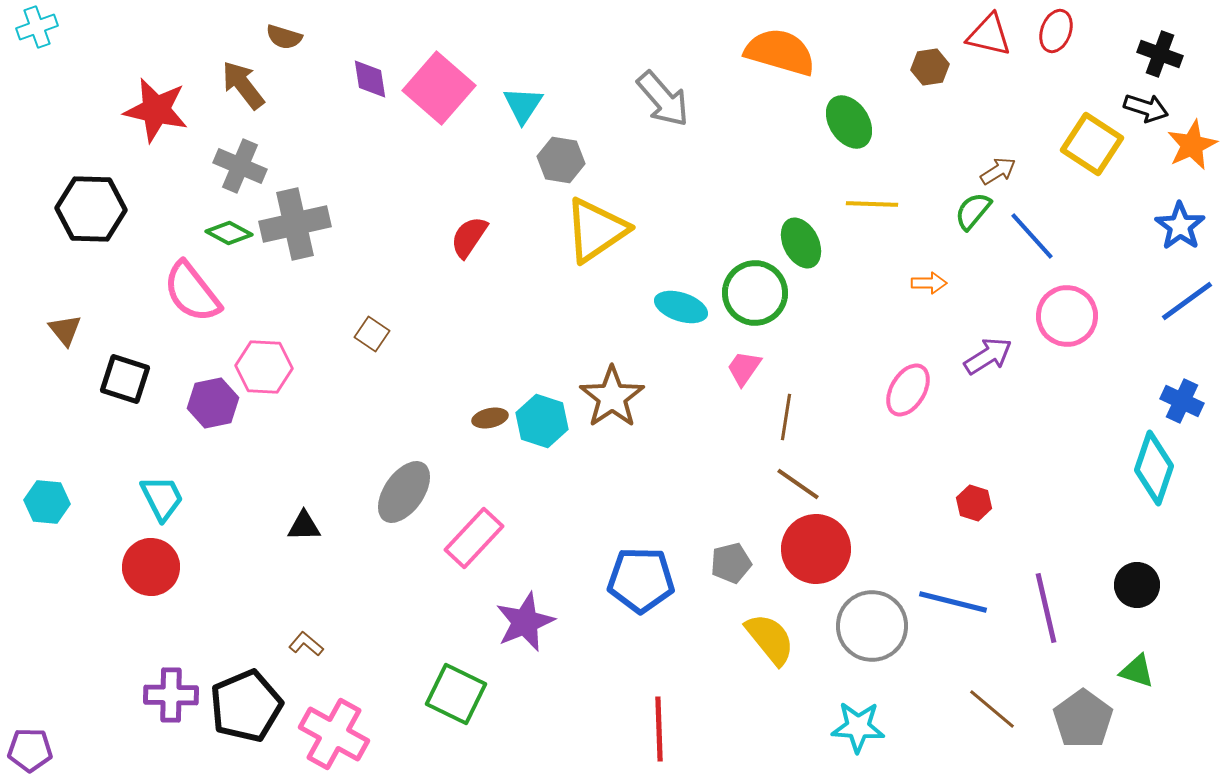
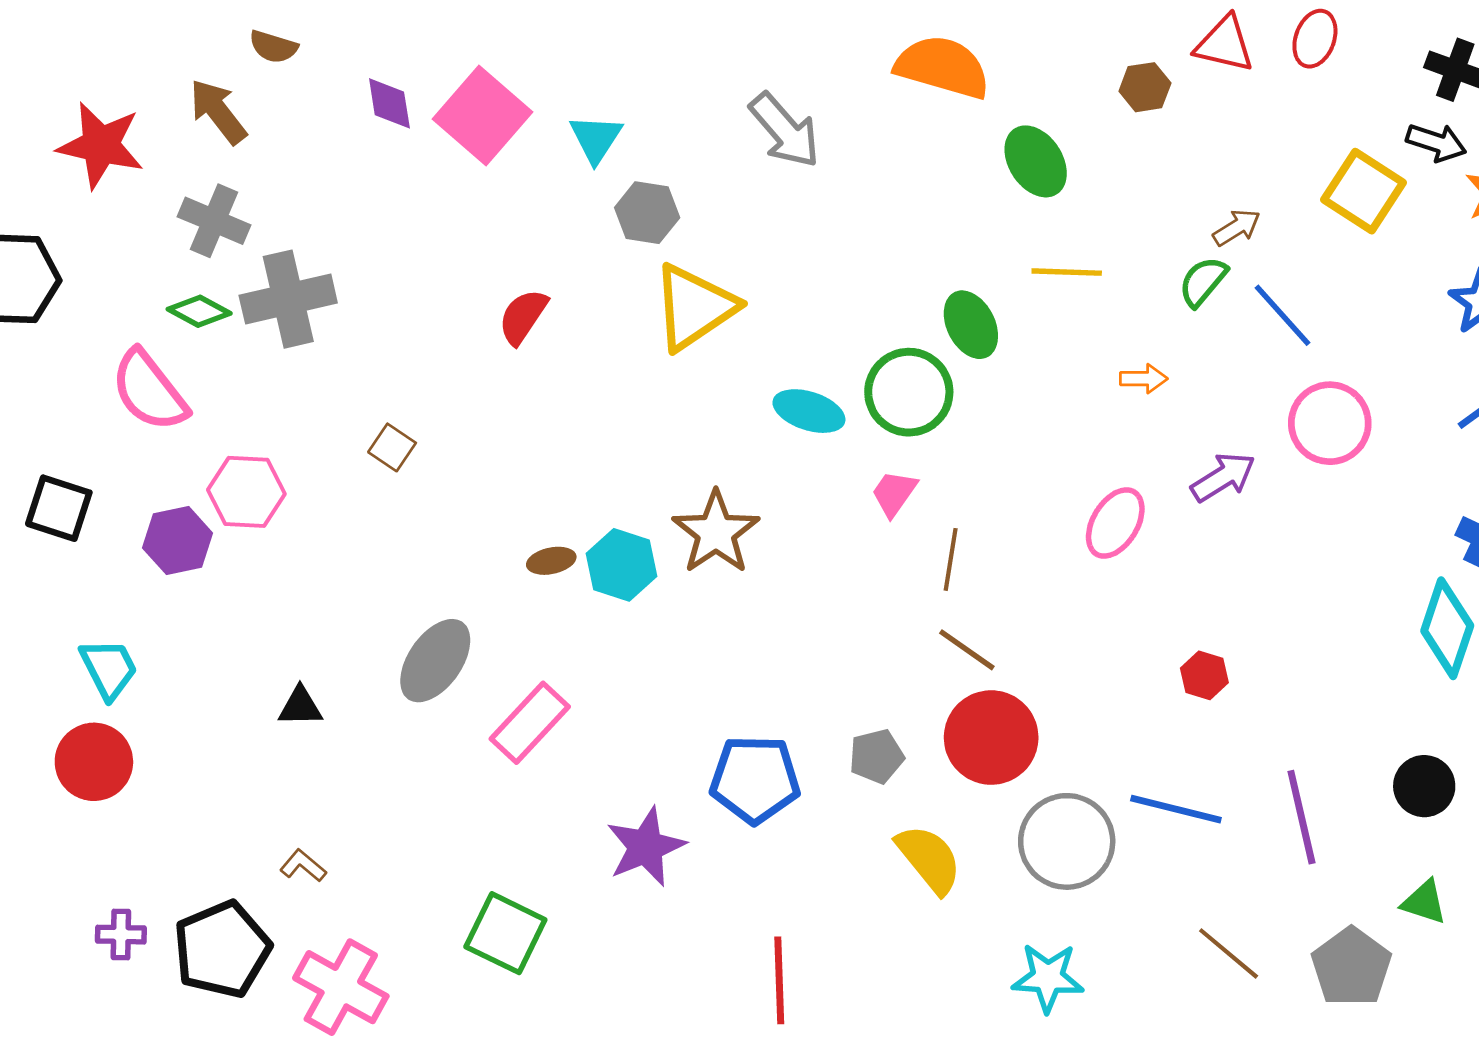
purple star: (525, 622) -> (646, 847), moved
purple cross: (171, 695) -> (121, 935), size x0.7

